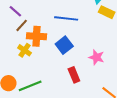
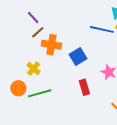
blue line: (66, 18) -> (102, 29), moved
yellow cross: (25, 50) -> (33, 69), moved

